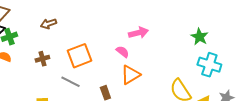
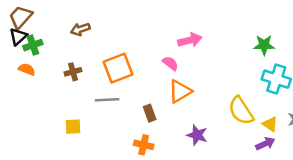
green star: (199, 37) -> (264, 45), turned -30
gray line: (70, 82) -> (107, 100), turned -30

